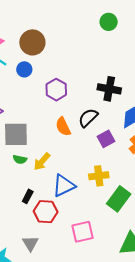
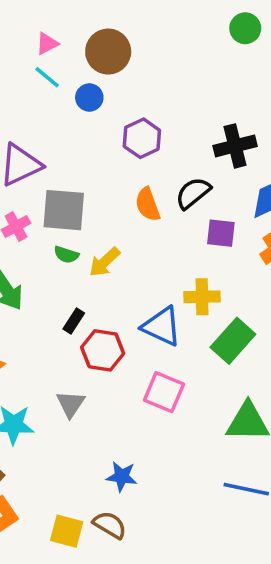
black cross: (109, 89) -> (235, 146), turned -30
purple square: (106, 139) -> (221, 233), turned 30
blue triangle: (64, 186) -> (162, 326), moved, turned 45
pink square: (82, 232) -> (164, 392), turned 30

